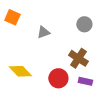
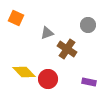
brown cross: (78, 58) -> (67, 49), moved
red circle: (58, 78) -> (48, 79), moved

